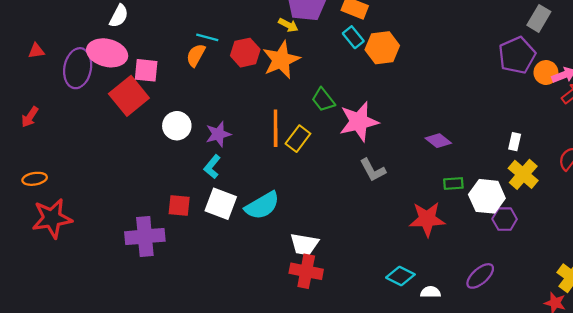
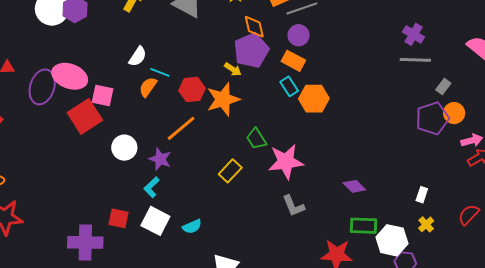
white semicircle: (119, 16) -> (138, 56), moved
gray rectangle: (539, 18) -> (443, 87), moved, size x0.7
orange circle: (546, 72) -> (454, 113), moved
orange line: (276, 128) -> (181, 128), moved, turned 44
purple star: (218, 134) -> (160, 159), turned 30
yellow cross: (523, 174) -> (426, 224), size x0.6
green rectangle: (453, 184) -> (363, 226), size x1.5
cyan semicircle: (262, 206) -> (192, 227), size x0.6

